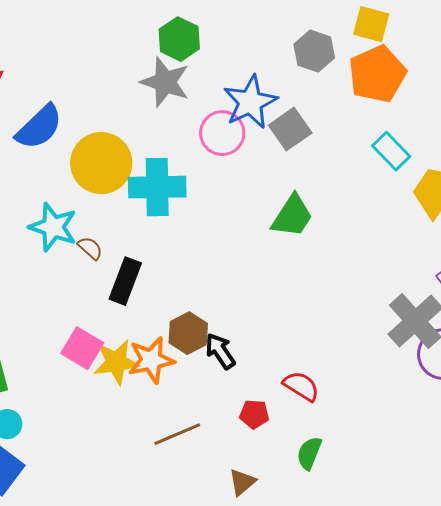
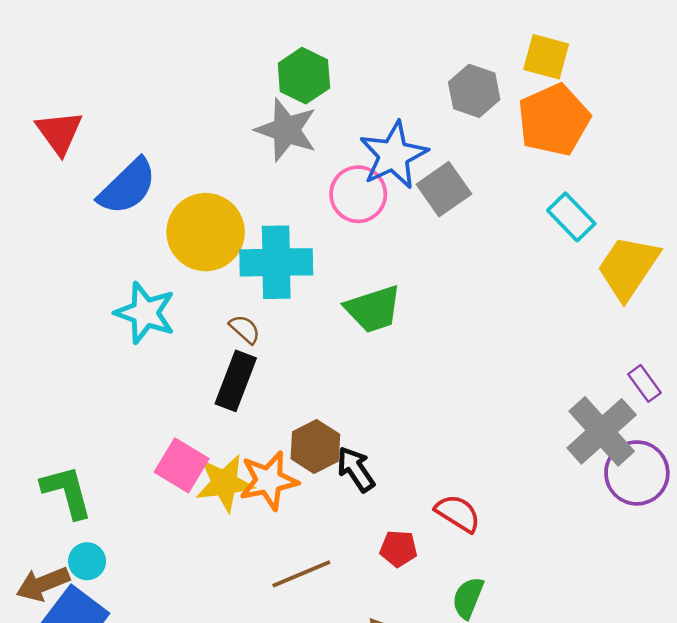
green trapezoid: (292, 216) -> (373, 309), moved, turned 39
brown semicircle: (90, 248) -> (245, 329), moved

